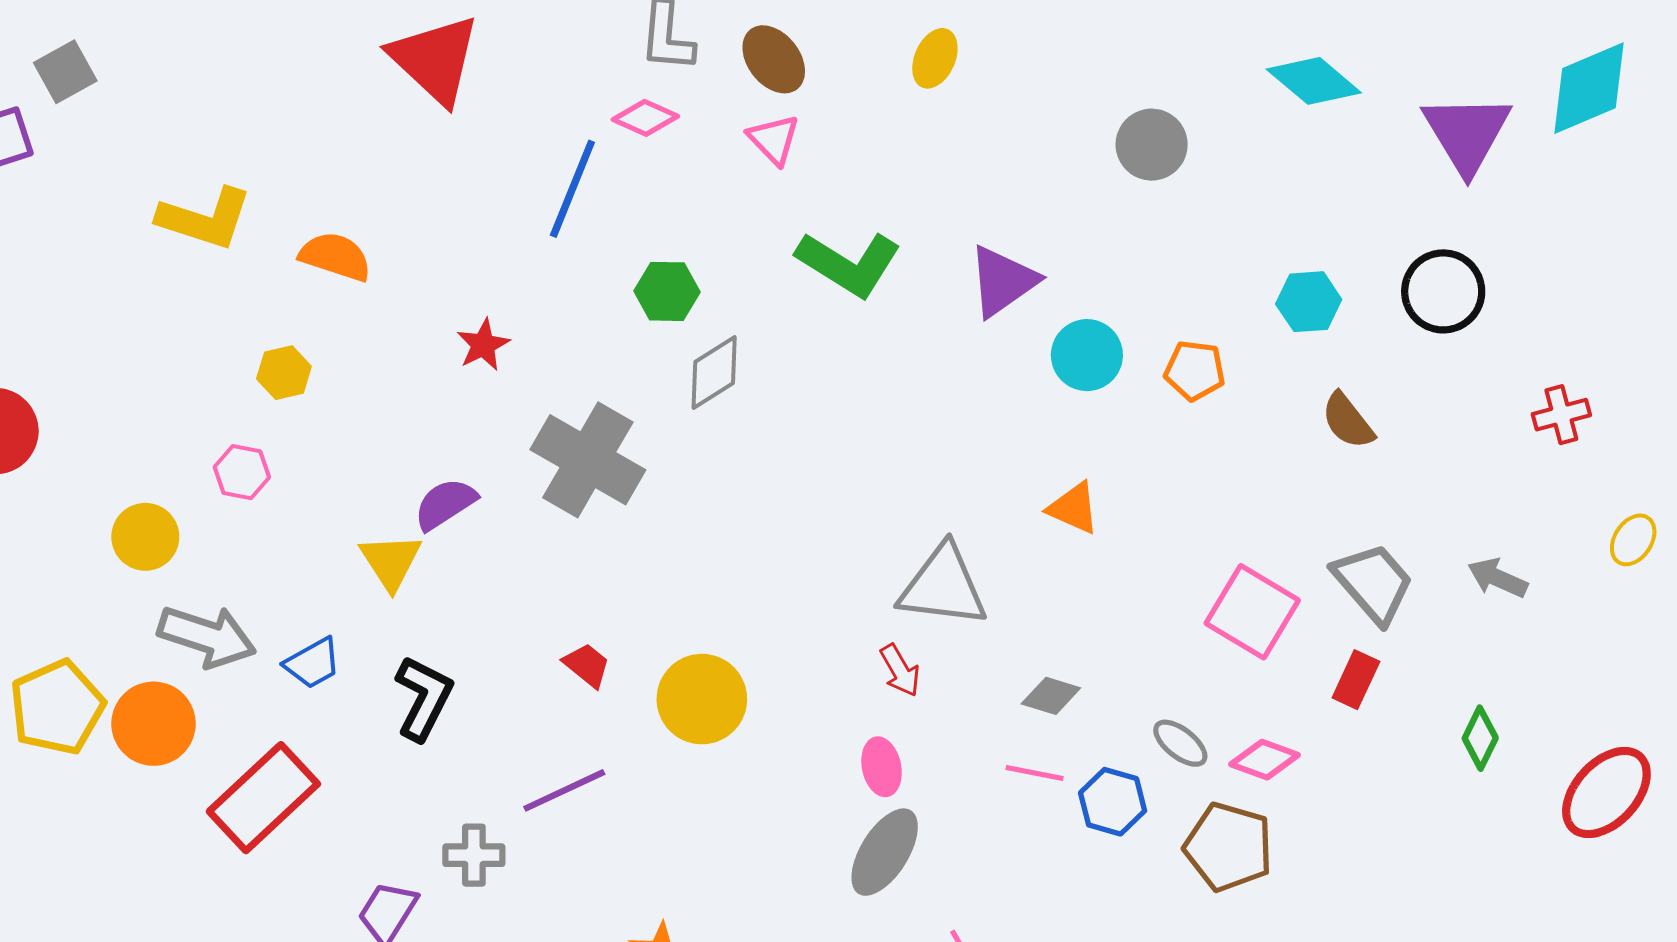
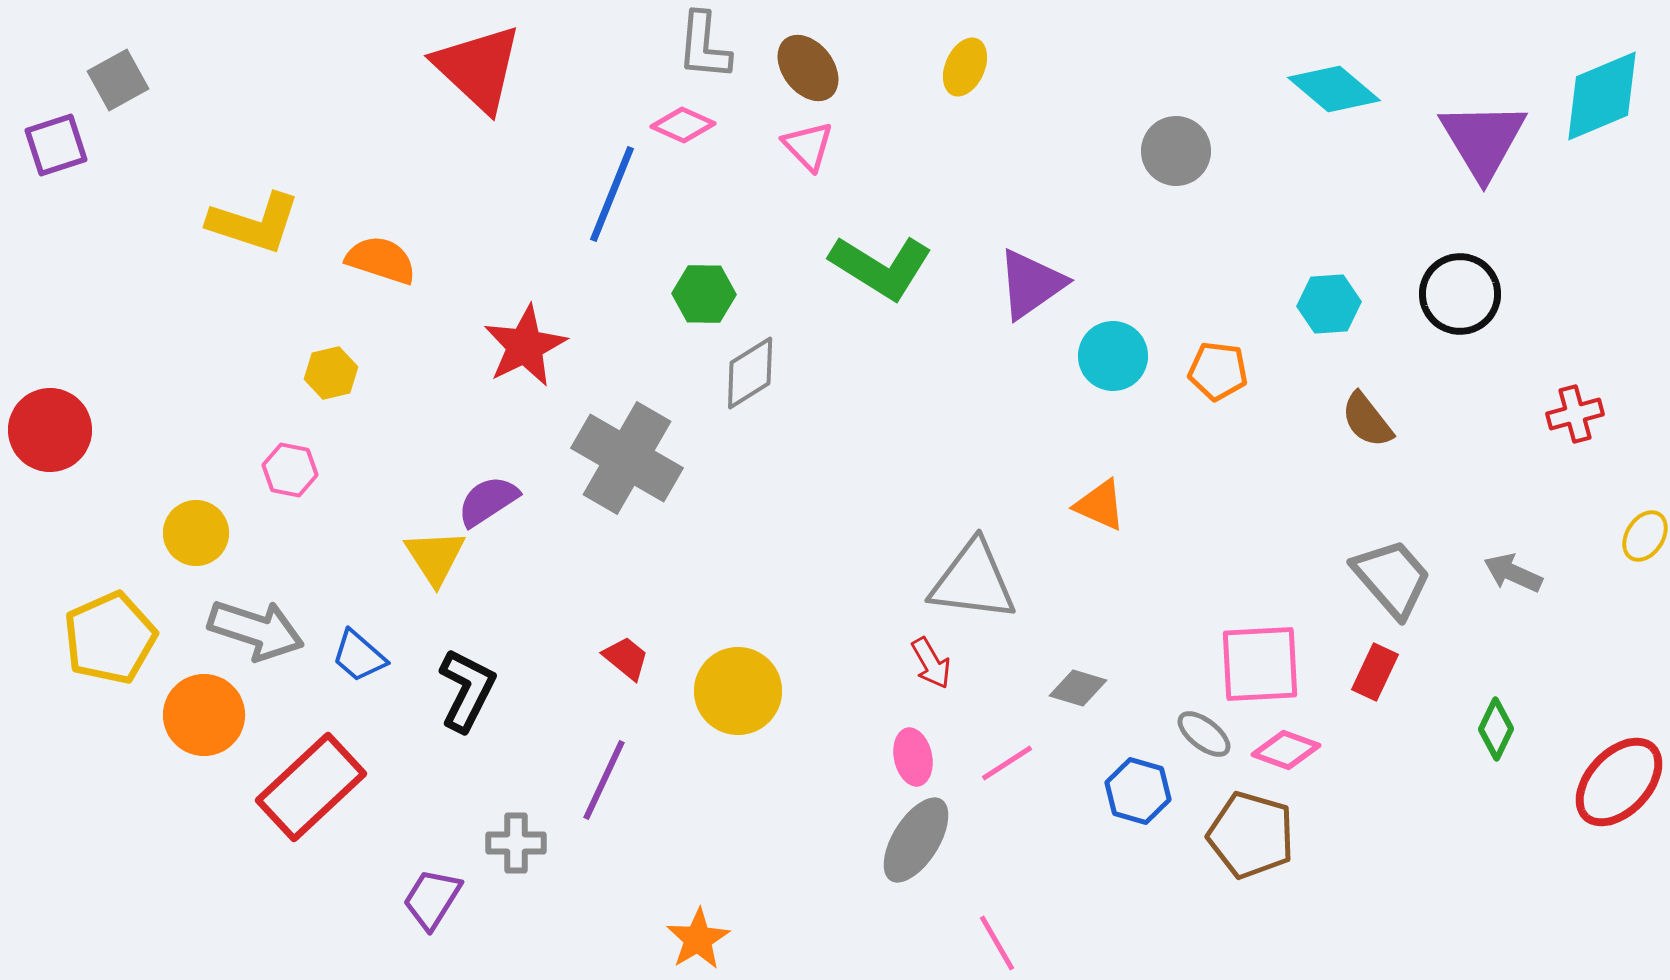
red star: (483, 345) -> (525, 346), size x1.6
pink square: (1252, 612) -> (1260, 664), moved, turned -34
blue trapezoid: (313, 663) -> (359, 656), turned 70
yellow pentagon: (57, 707) -> (110, 638), moved
pink line: (1035, 773) -> (1007, 763), moved, turned -44
purple line: (564, 790) -> (604, 780), turned -40

